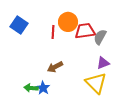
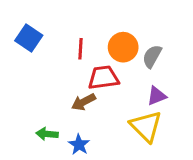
orange circle: (68, 22) -> (123, 47), moved
red trapezoid: (85, 31) -> (103, 78), moved
blue star: (43, 88) -> (79, 145), moved

